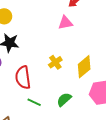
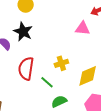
green line: (34, 102) -> (47, 82), moved

